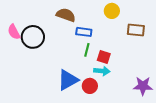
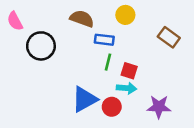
yellow circle: (112, 11) -> (125, 15), moved
brown rectangle: (136, 30) -> (169, 37), turned 30
pink semicircle: (14, 32) -> (15, 21), moved
purple star: (143, 86) -> (159, 107), moved

